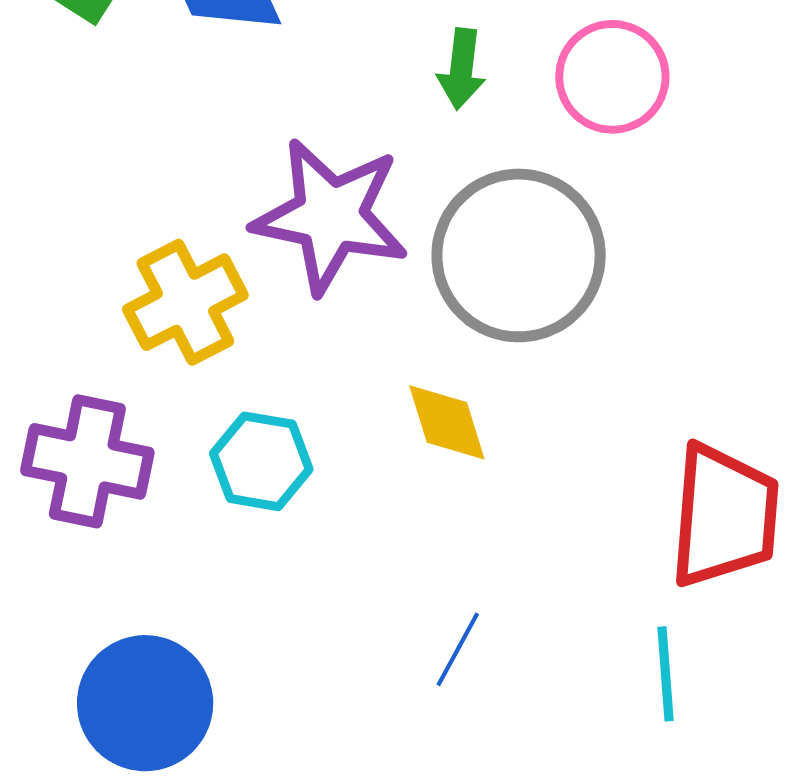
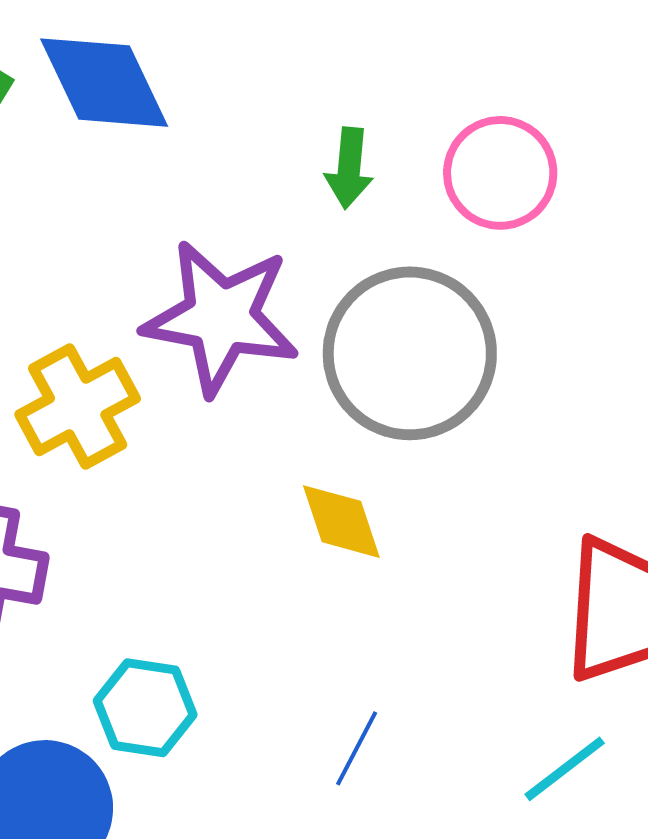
cyan hexagon: (261, 461) -> (145, 708), moved
cyan line: (665, 674) -> (565, 769), turned 58

